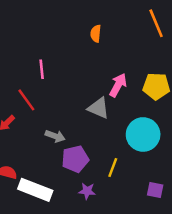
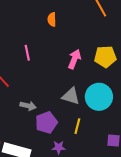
pink line: (42, 69) -> (27, 53), moved
gray triangle: (99, 108) -> (71, 96), moved

